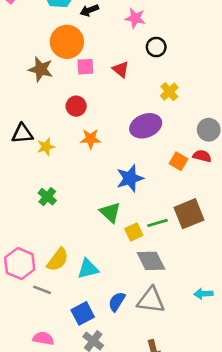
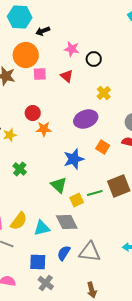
pink star: (135, 18) -> (72, 49), moved
red circle: (76, 106) -> (33, 113), moved
orange square: (178, 161) -> (103, 147), moved
green cross: (47, 197) -> (20, 169), moved
gray diamond: (151, 261) -> (67, 222), moved
blue square: (83, 313) -> (38, 262), turned 30

